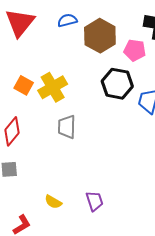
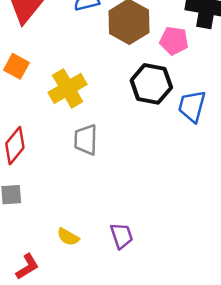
orange square: (24, 85) -> (16, 66), moved

